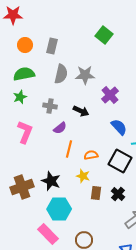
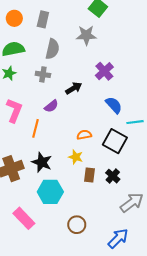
gray star: (85, 75) -> (86, 35), moved
gray cross: (50, 106) -> (43, 74), moved
black arrow: (81, 111) -> (74, 88), turned -56
orange line: (69, 149) -> (35, 128), moved
pink rectangle: (48, 234) -> (24, 218), moved

